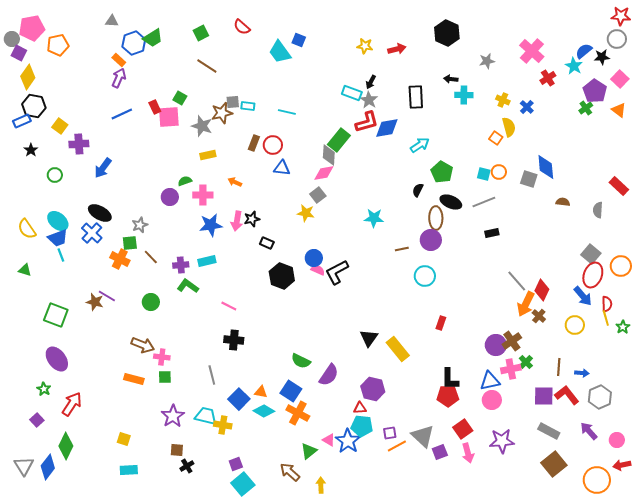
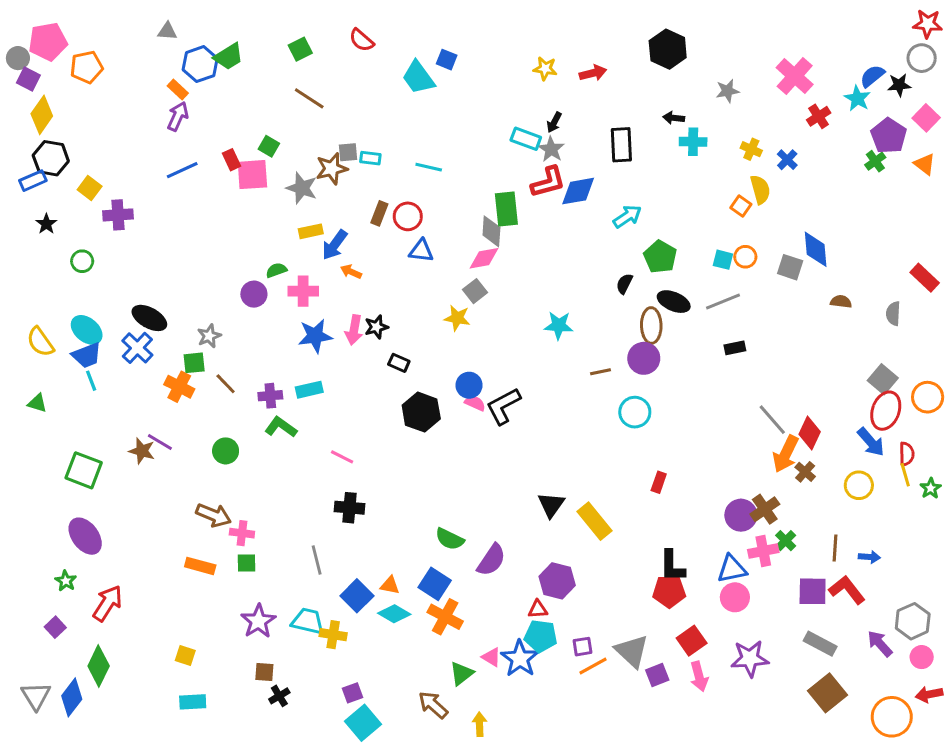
green rectangle: (339, 140) -> (506, 209), turned -45
blue arrow: (103, 168) -> (335, 245), moved
gray hexagon: (600, 397) -> (913, 621), moved

